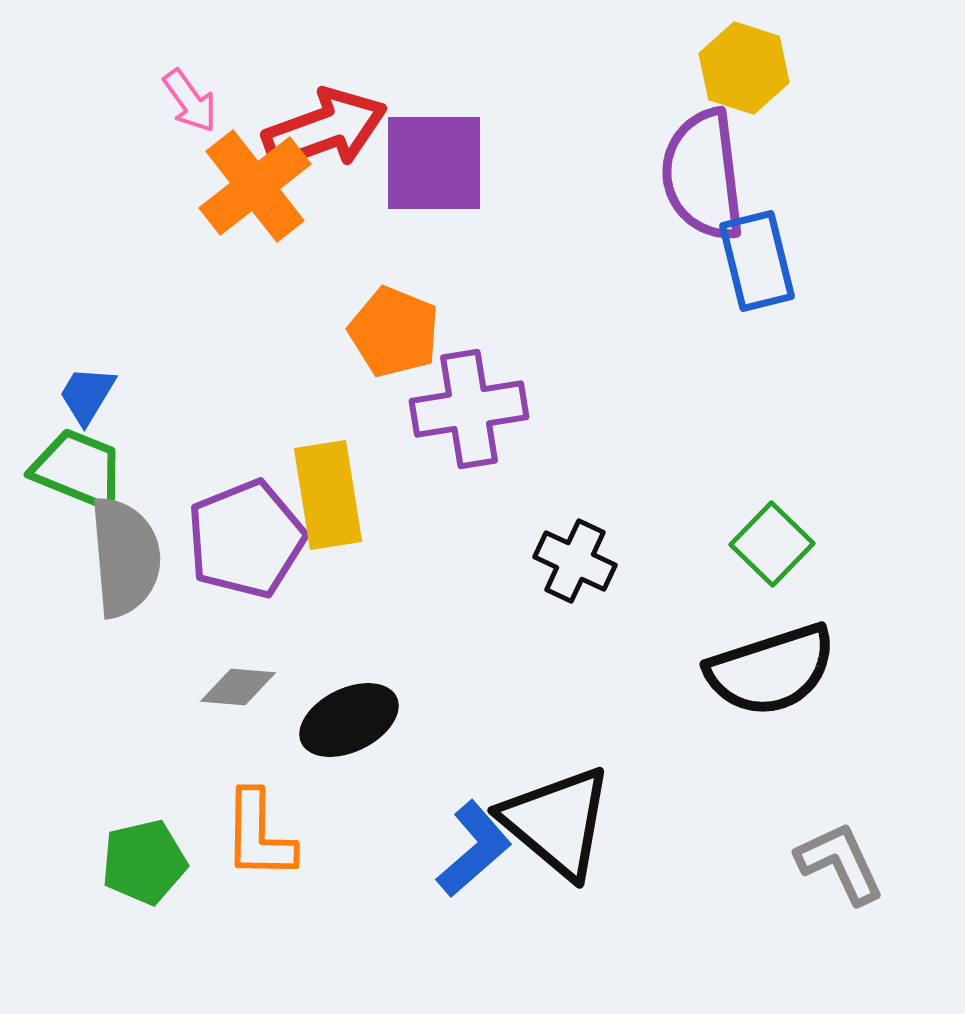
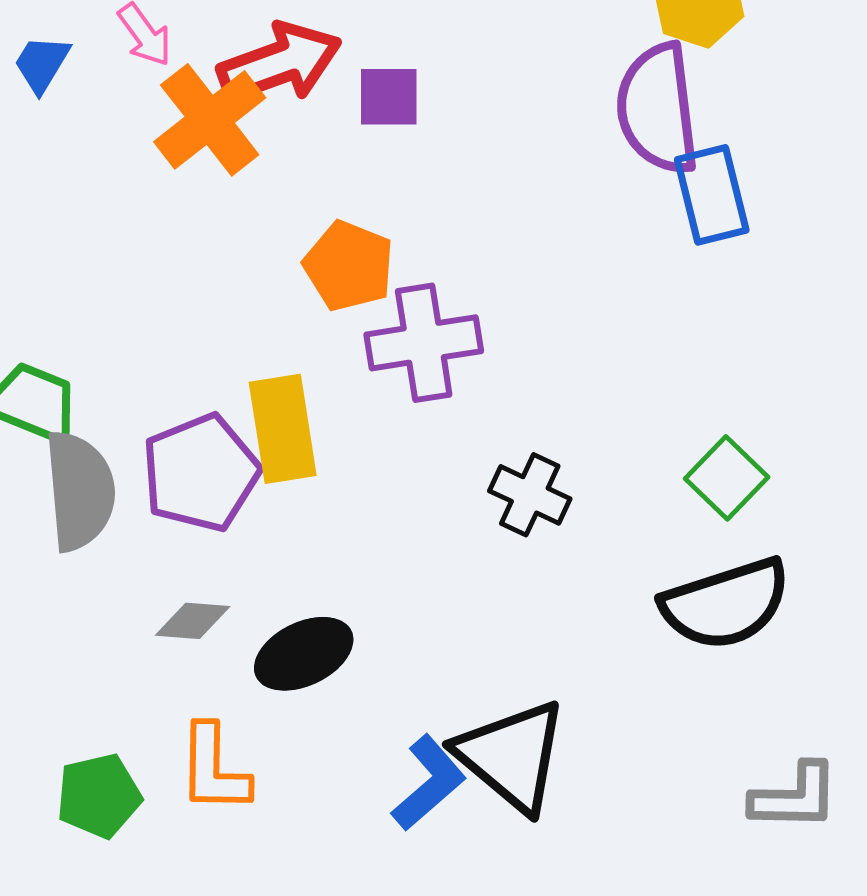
purple square: (434, 163) -> (389, 97), size x0.6
blue trapezoid: (87, 395) -> (42, 64), moved
gray L-shape: (840, 863) -> (795, 797), turned 116

